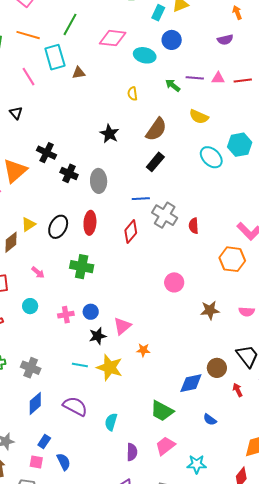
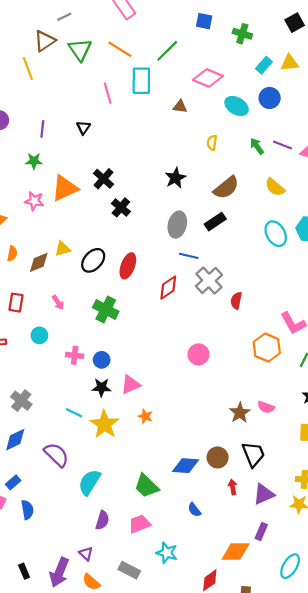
brown triangle: (79, 73) -> (180, 107), moved
gray ellipse: (99, 181) -> (177, 225), moved
brown star: (210, 310) -> (240, 413), moved, turned 30
cyan semicircle: (111, 422) -> (89, 482), size x1.4

